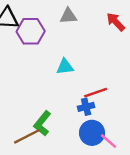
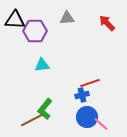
cyan triangle: (65, 67) -> (42, 65), moved

